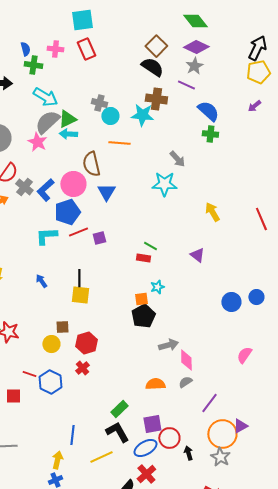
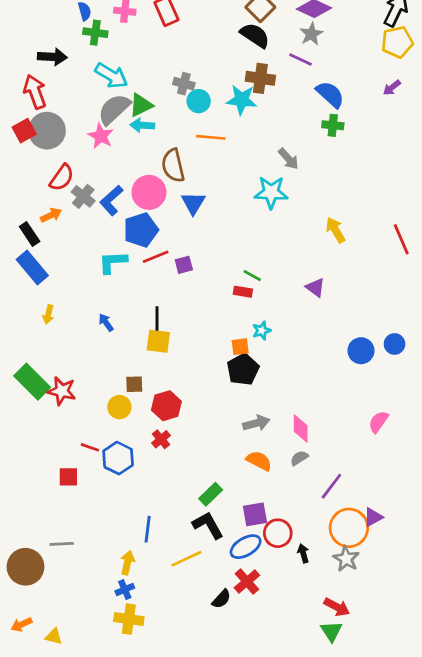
gray arrow: (168, 345) -> (256, 423), moved
orange semicircle: (155, 384) -> (259, 461), turned 30

